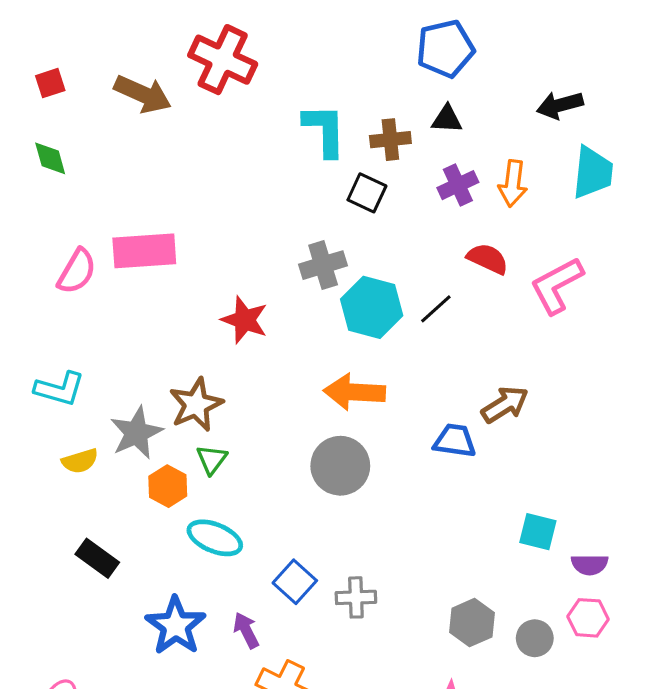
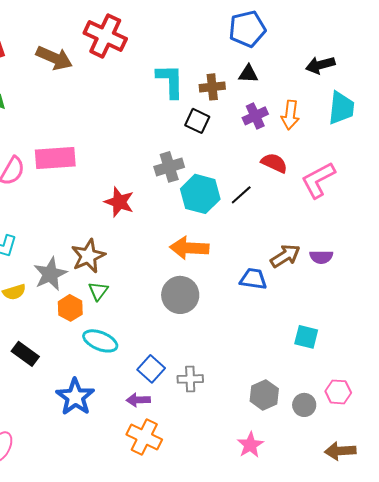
purple semicircle: (590, 565) -> (321, 257), moved
purple arrow: (246, 630) -> (138, 400), moved, turned -65

